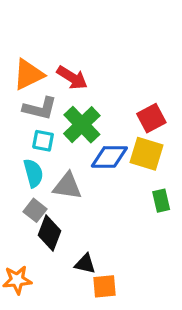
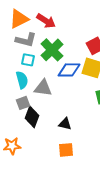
gray square: (35, 210) -> (23, 103), turned 32
black triangle: (85, 264) -> (65, 124), moved

